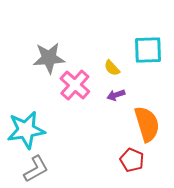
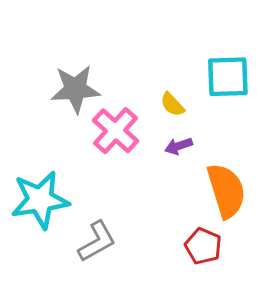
gray L-shape: (36, 169) -> (97, 241), moved

